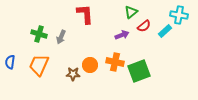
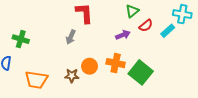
green cross: (39, 34) -> (21, 39), moved
gray arrow: (61, 37) -> (71, 37), moved
orange trapezoid: (39, 65) -> (36, 80), moved, turned -105
green square: (139, 71) -> (141, 72), turned -30

